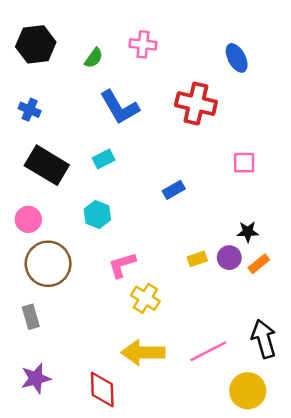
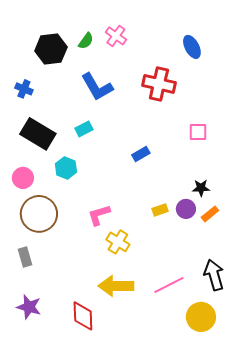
black hexagon: (36, 44) -> (51, 49), moved
pink cross: (143, 44) -> (116, 36), turned 30
green semicircle: (94, 58) -> (86, 41), moved
cyan hexagon: (97, 214) -> (66, 168), moved
purple star: (36, 378) -> (29, 307), turned 30

